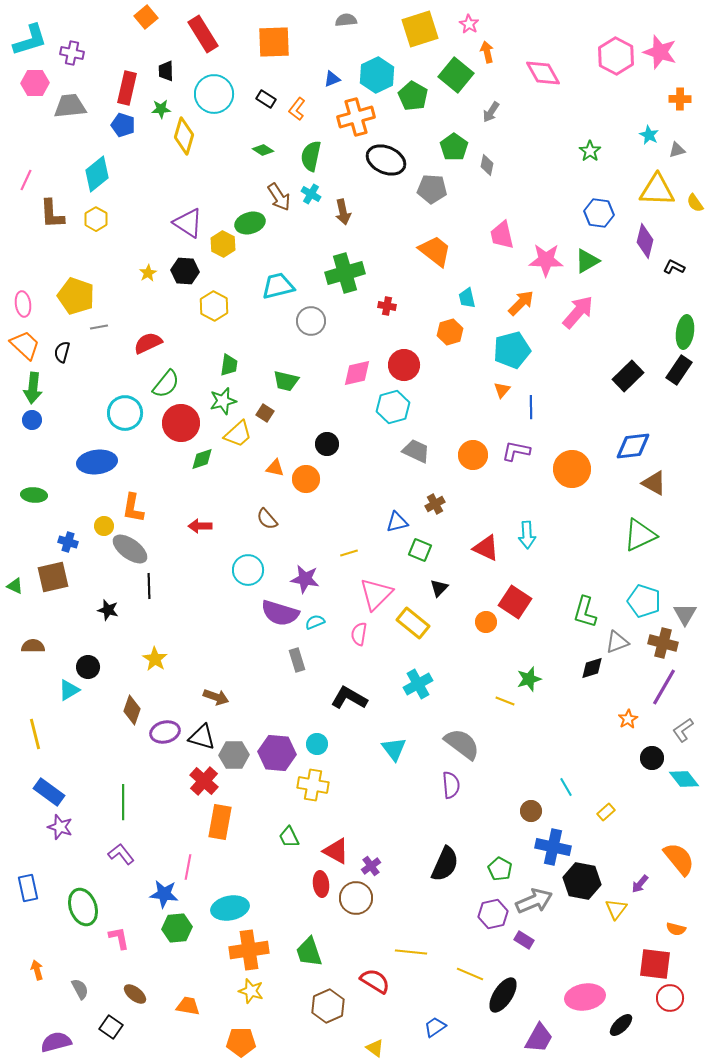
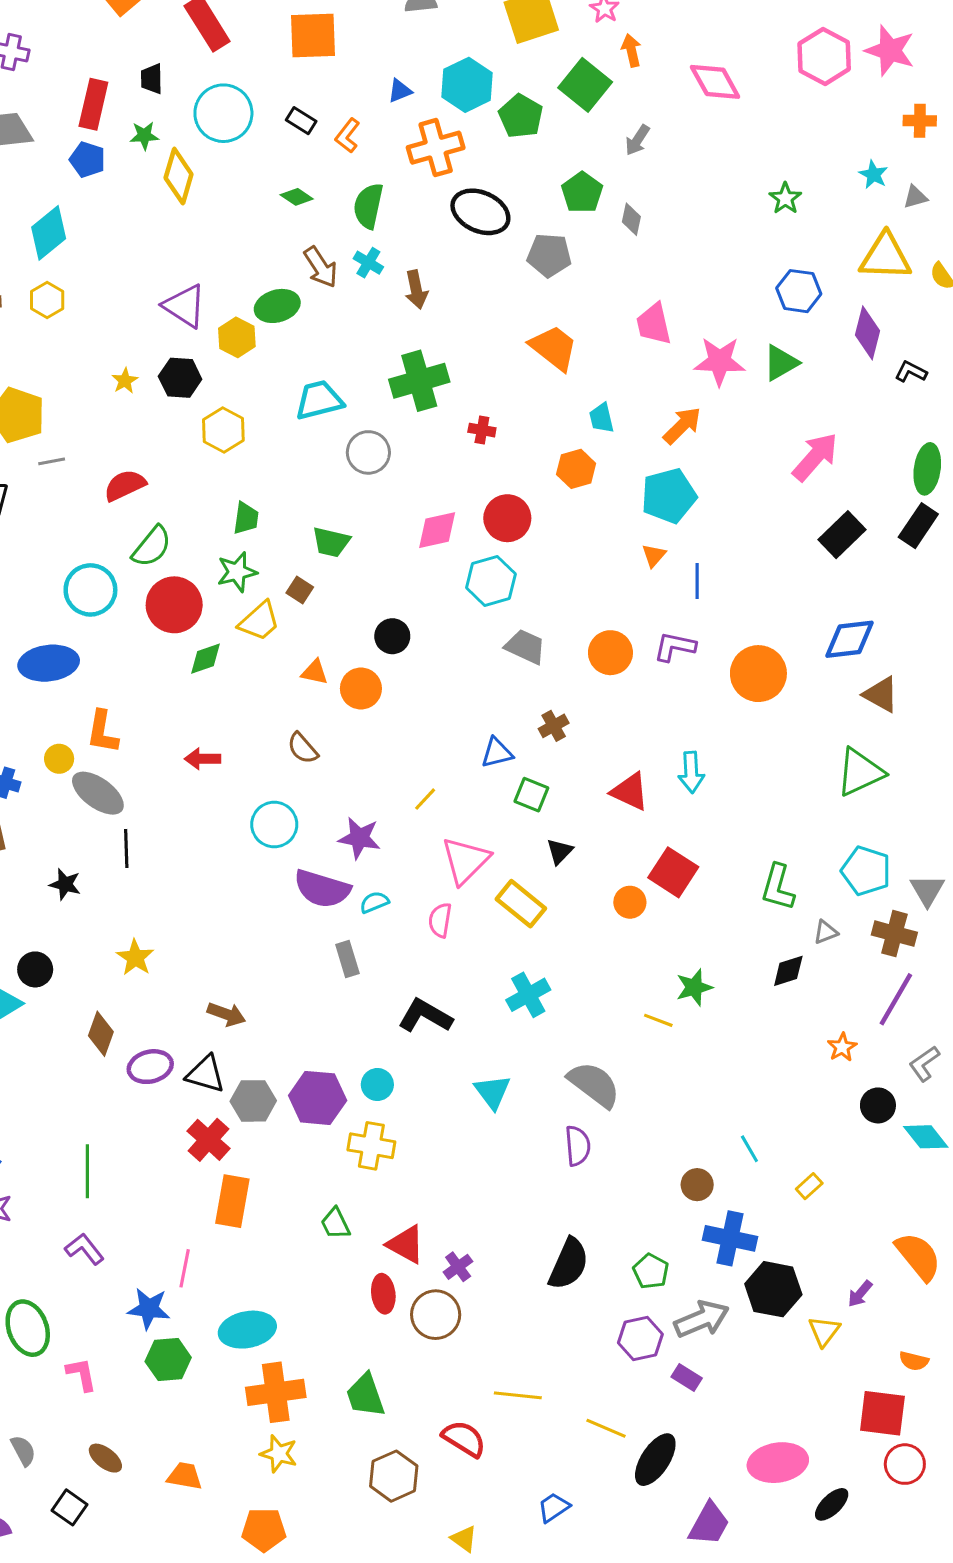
pink arrow: (578, 312) -> (815, 457), moved
yellow line: (349, 553) -> (425, 799), turned -30
gray triangle: (617, 642) -> (826, 932), size x0.7

